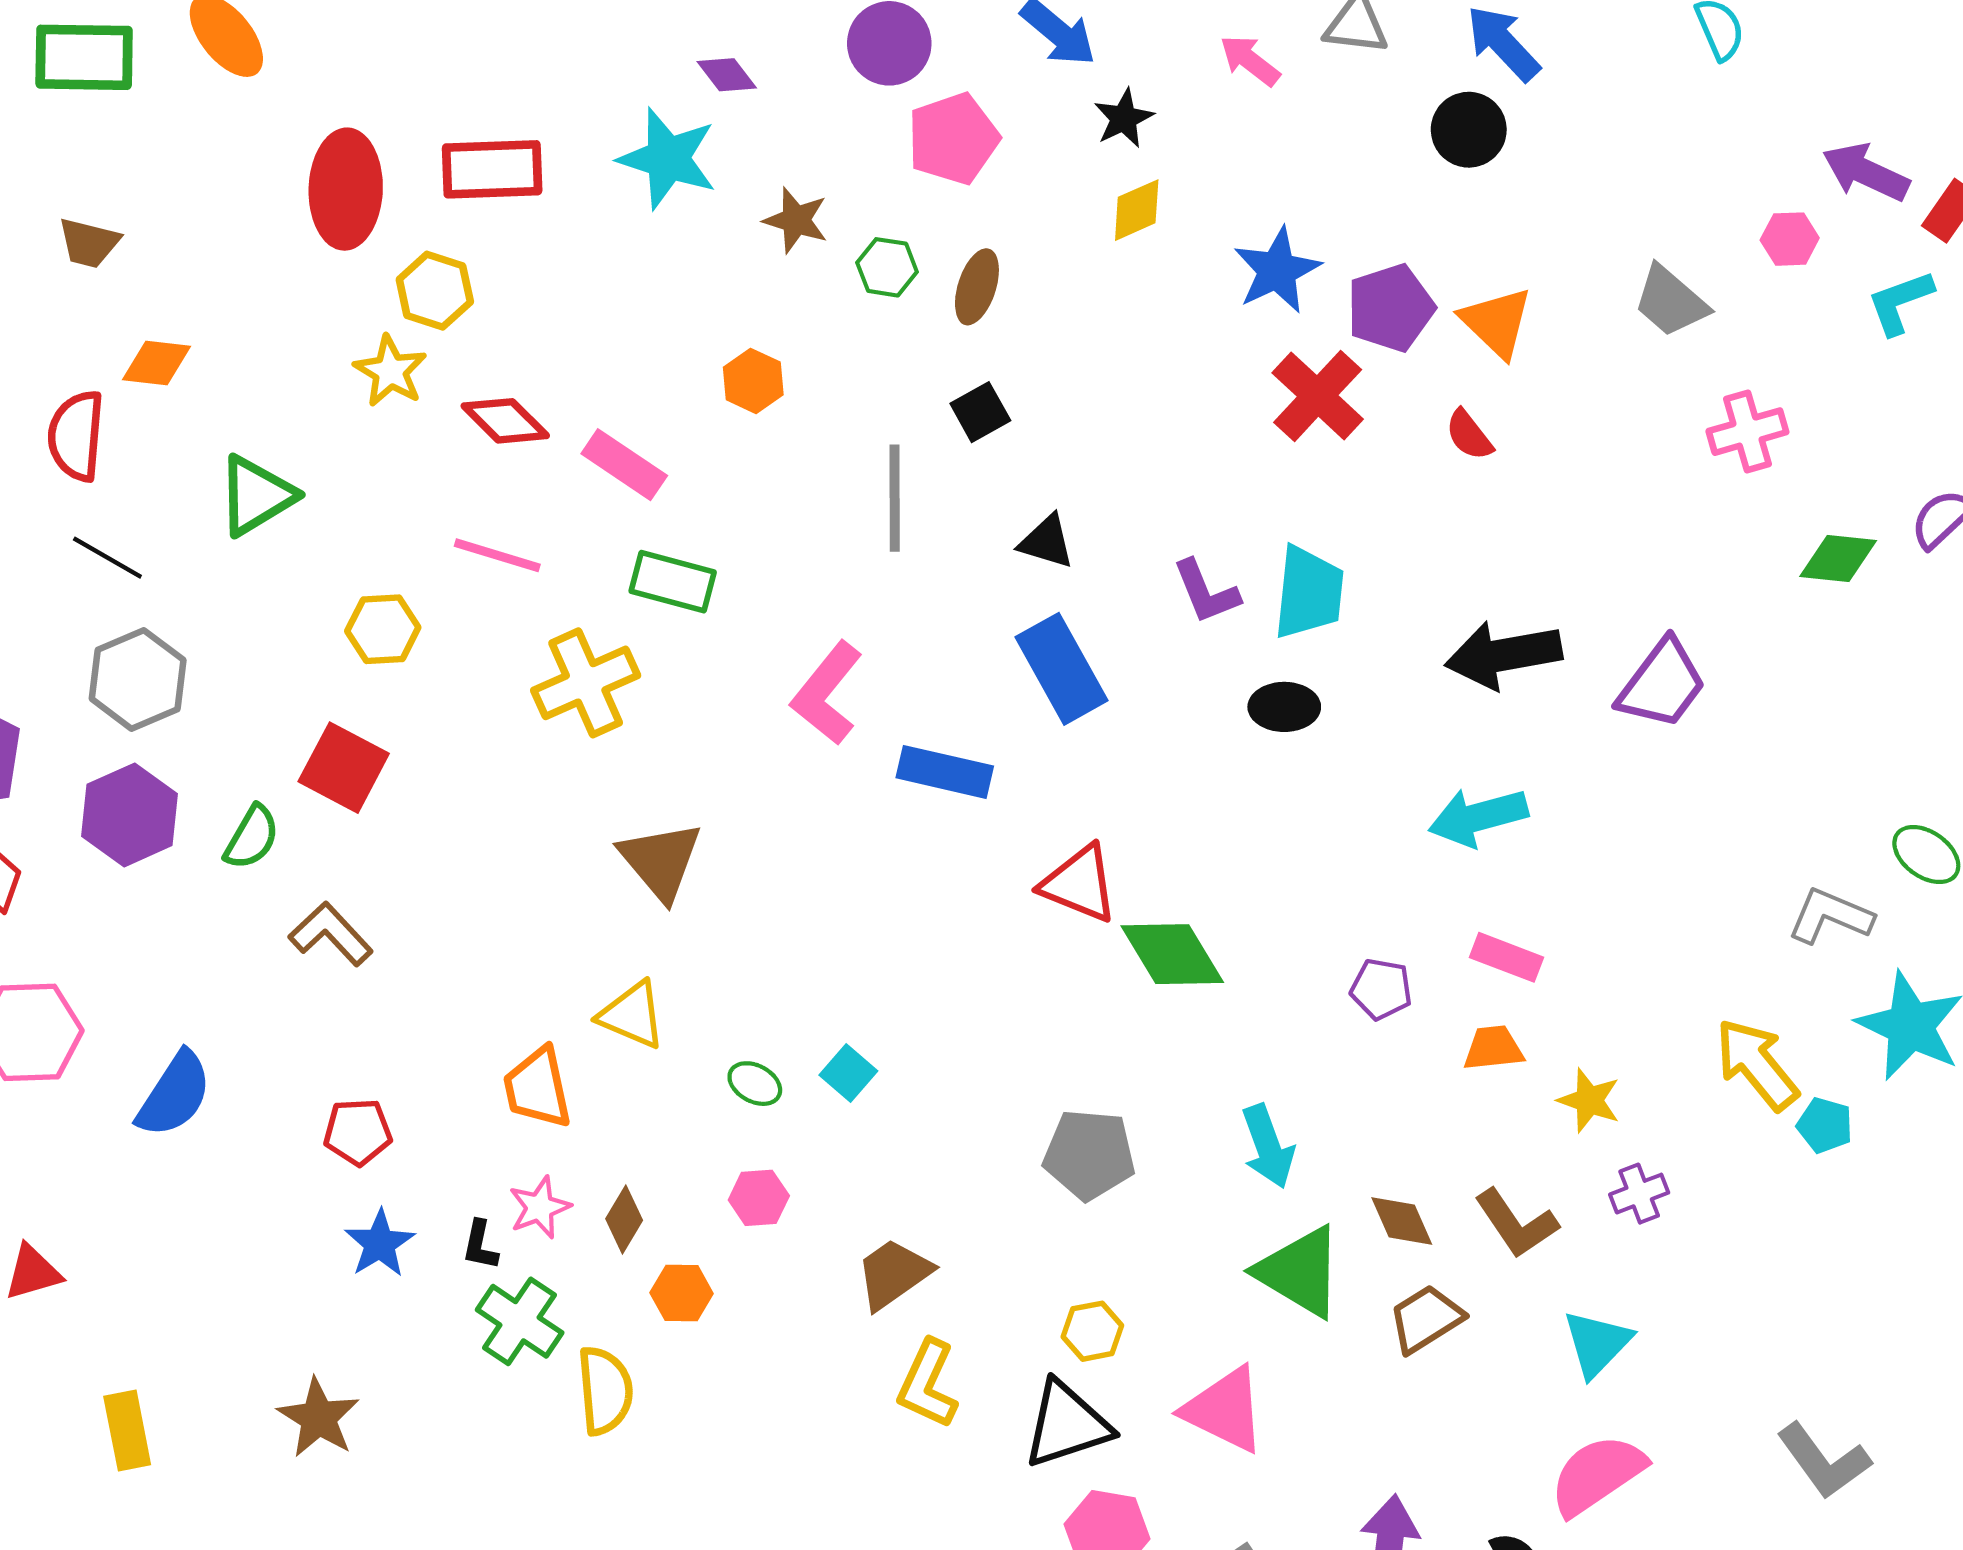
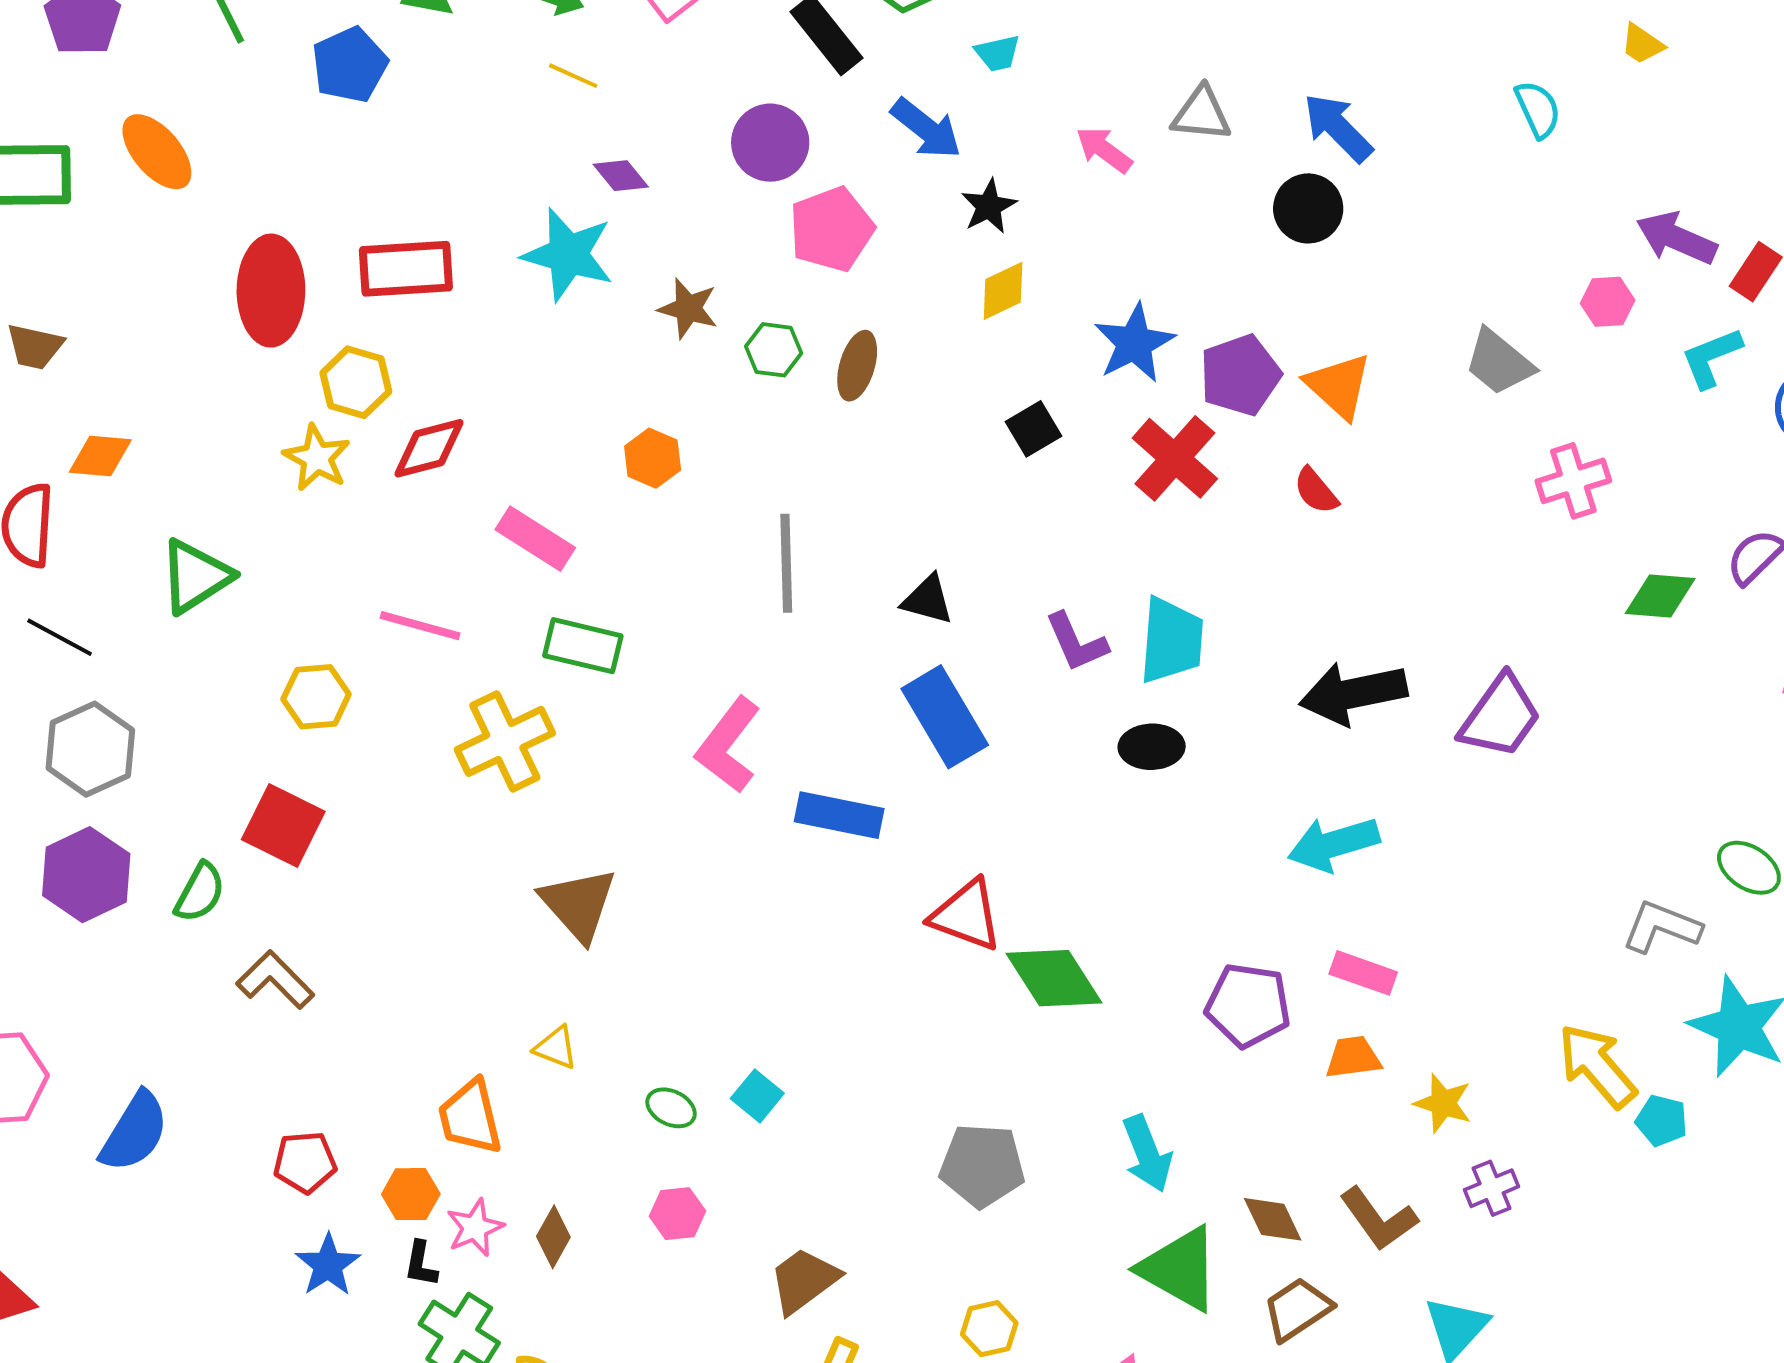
black square: (980, 412) -> (1033, 429), moved
red diamond: (505, 421) -> (429, 448), moved, turned -58
purple pentagon: (1381, 989) -> (1248, 1005), size x1.5
yellow triangle: (632, 1015) -> (556, 1048), size x0.7
orange hexagon: (682, 1293) -> (411, 1194), moved

